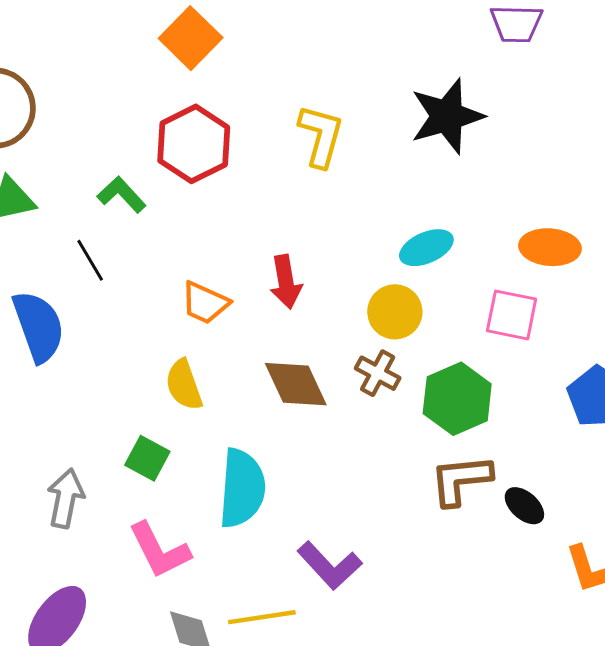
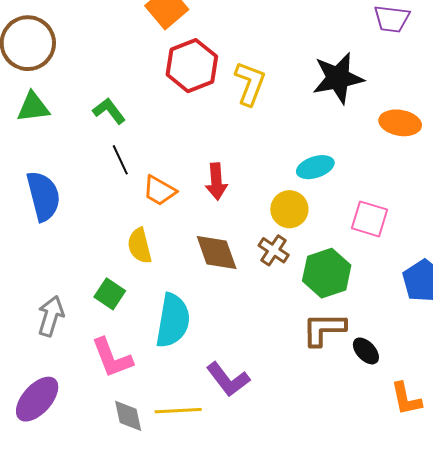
red hexagon: (194, 144) -> (192, 66), moved
orange ellipse: (550, 247) -> (400, 123), moved
black line: (90, 260) -> (120, 160), moved

